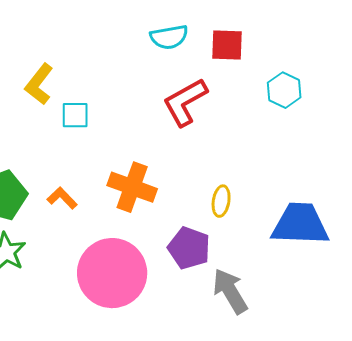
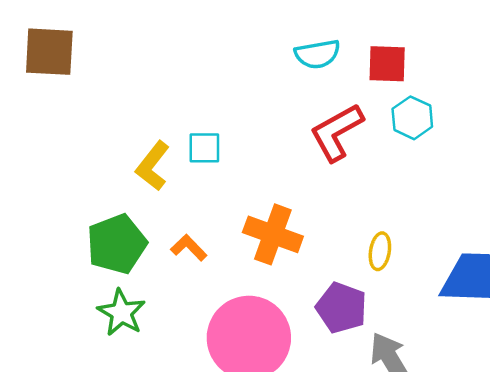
yellow L-shape: (39, 84) -> (153, 166), moved
cyan hexagon: (284, 90) -> (412, 118), moved

